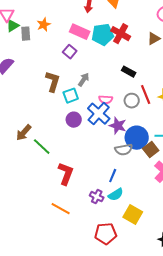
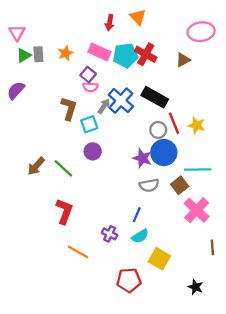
orange star: (44, 25) -> (66, 53), moved
green triangle: (13, 26) -> (24, 55), moved
black rectangle: (129, 72) -> (155, 97), size x1.6
pink semicircle: (106, 100) -> (90, 87), moved
blue cross: (99, 114) -> (121, 101), moved
blue circle: (137, 138) -> (164, 153), moved
green line: (42, 147) -> (63, 168), moved
red L-shape: (66, 174) -> (64, 211), moved
purple cross: (97, 197) -> (110, 234), moved

